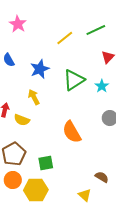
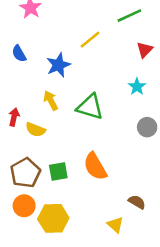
yellow line: (65, 38) -> (90, 40), moved
green triangle: (74, 80) -> (90, 107), moved, turned 50
orange semicircle: (72, 132) -> (95, 166), moved
green square: (46, 163) -> (58, 172), moved

